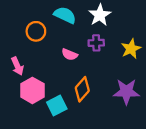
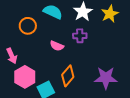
yellow star: (131, 49) -> (110, 14), moved

